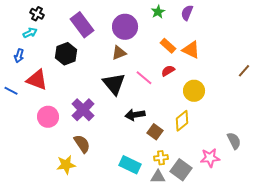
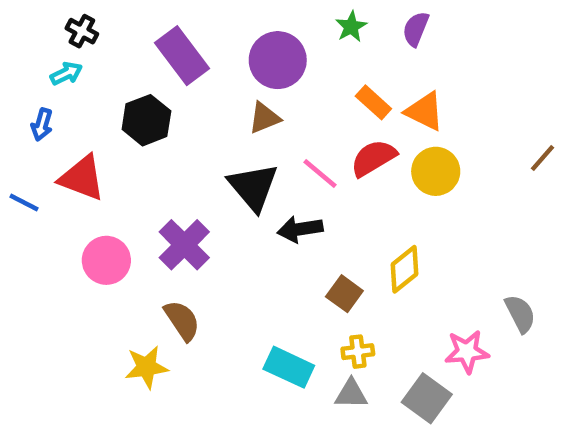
red semicircle: (168, 71) -> (373, 158), size x1.5
yellow circle: (194, 91) -> (436, 171), moved
black arrow: (135, 115) -> (300, 229), moved
gray square: (181, 170) -> (427, 398), moved

